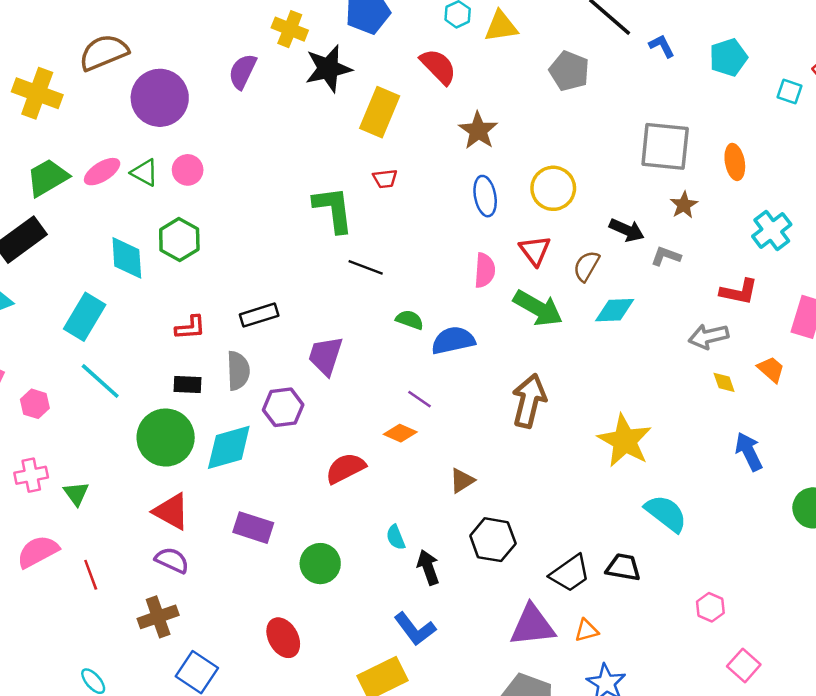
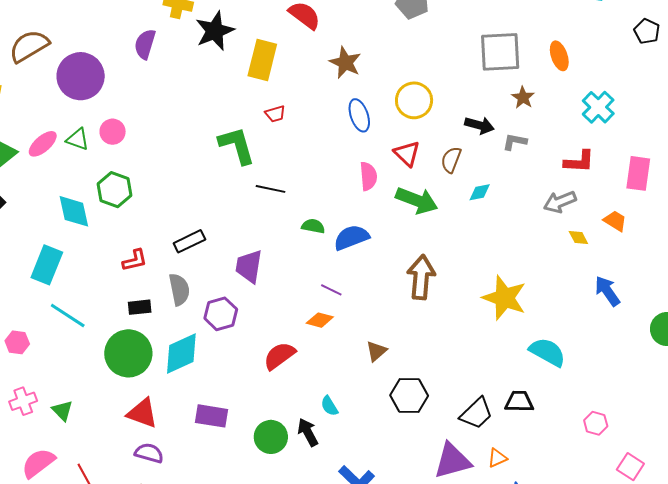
cyan diamond: (615, 310) -> (480, 192), size x0.7
black arrow: (428, 567) -> (308, 432), moved

